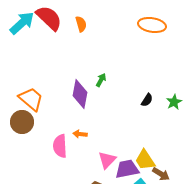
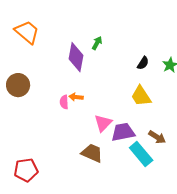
orange trapezoid: (31, 99) -> (27, 32), moved
pink semicircle: (60, 146) -> (64, 102), moved, size x0.6
yellow trapezoid: (145, 160) -> (141, 96), moved

